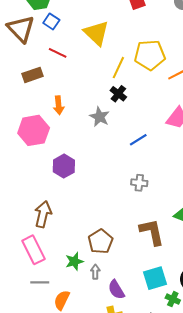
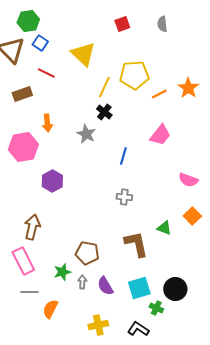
blue line: (138, 140) -> (123, 156), turned -42
brown pentagon: (101, 241) -> (87, 253), turned -30
purple semicircle: (116, 290) -> (105, 286), moved

